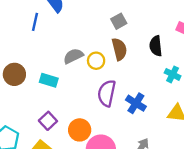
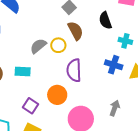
blue cross: (136, 103) -> (114, 65), moved
orange circle: (80, 130) -> (57, 95), moved

